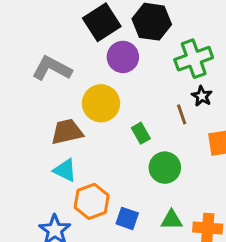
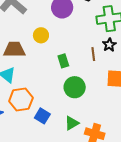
yellow circle: (101, 103) -> (41, 35), size x0.6
green triangle: (172, 220) -> (72, 123), turned -42

